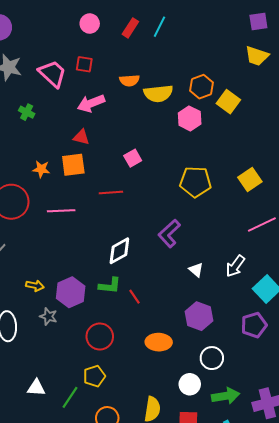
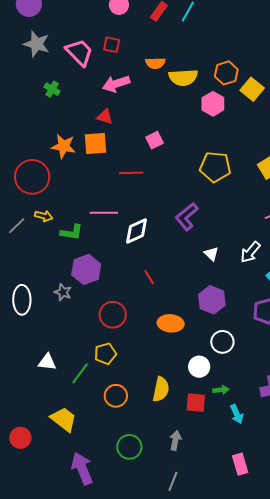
orange star: (41, 169) -> (63, 146), size x1.4
pink line: (61, 211) -> (104, 213), moved
yellow arrow: (35, 286) -> (44, 216), moved
green L-shape: (110, 286) -> (72, 232), moved
green arrow: (226, 396) -> (221, 390), moved, size x0.6

